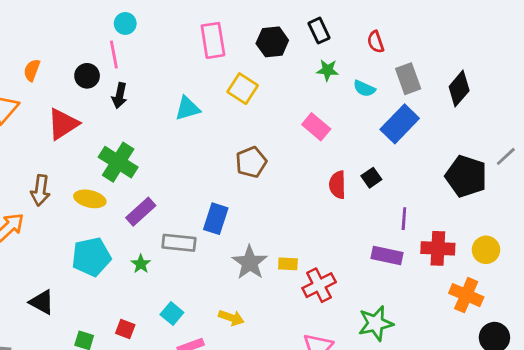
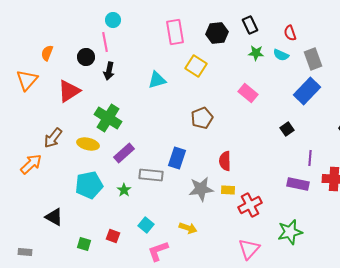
cyan semicircle: (364, 89) -> (281, 55), moved
red semicircle: (337, 185) -> (225, 161), moved
brown arrow: (40, 190) -> (53, 138), turned 30
gray star: (250, 263) -> (201, 189), turned 30

